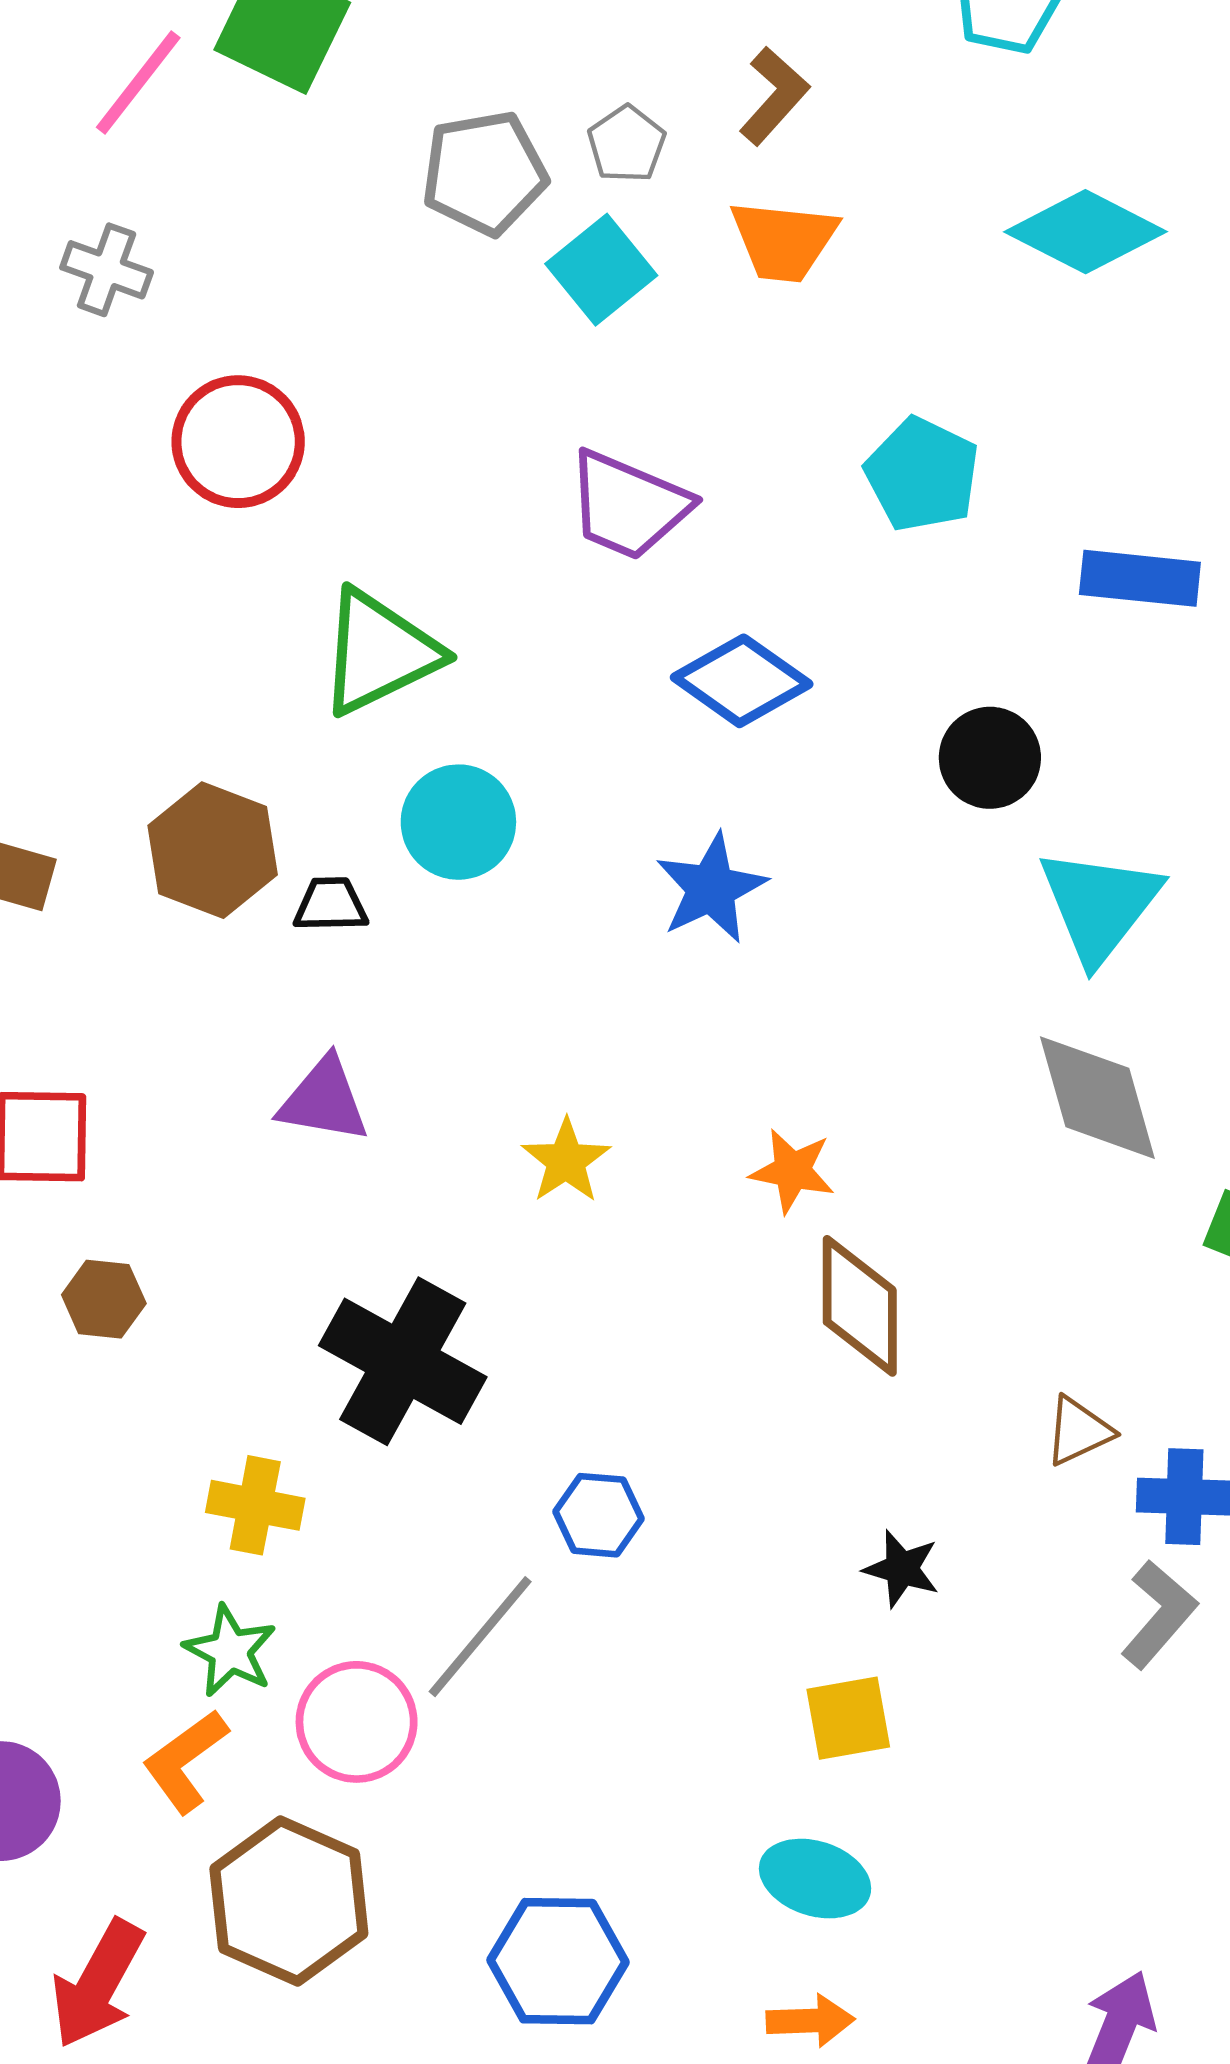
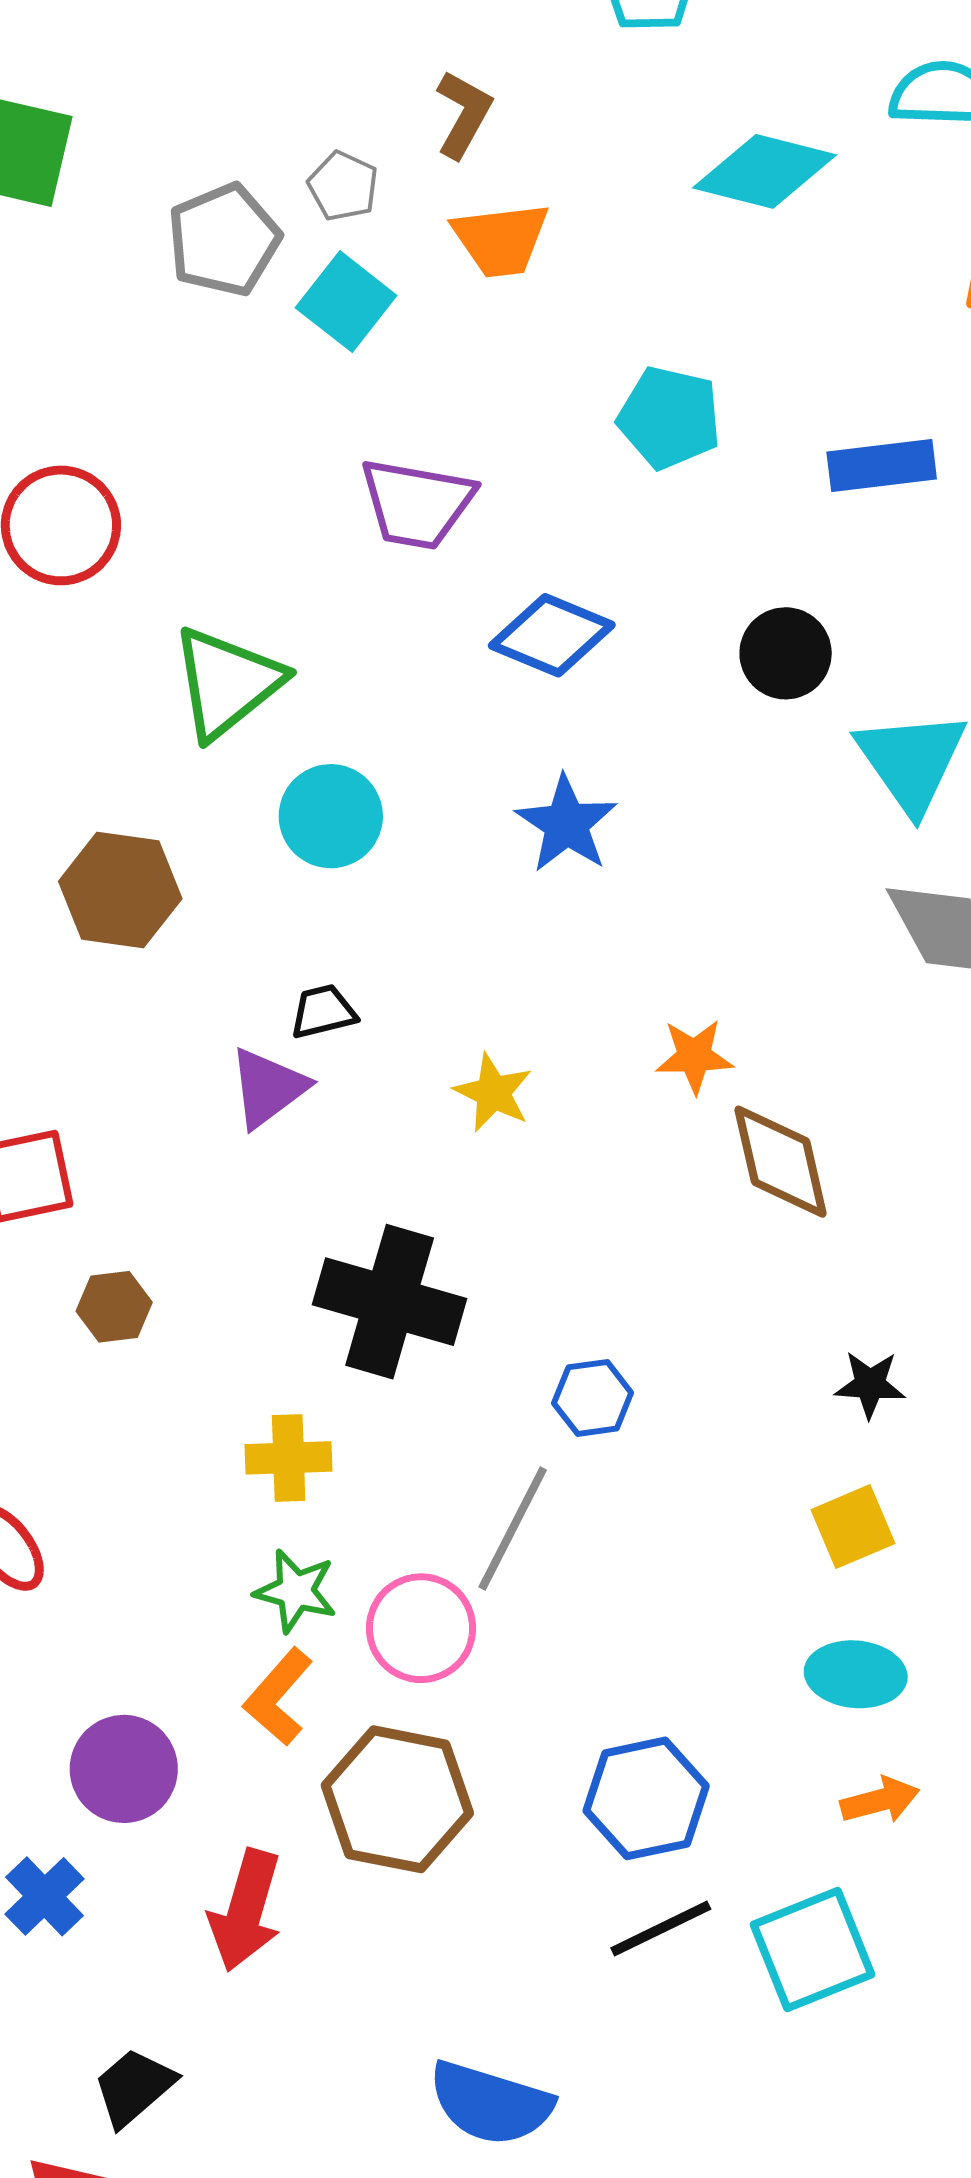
black trapezoid: (331, 905) -> (323, 1011), moved
purple triangle: (324, 1100) -> (268, 1088), turned -34

